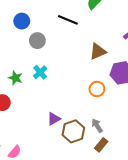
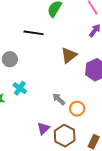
orange circle: (97, 89) -> (77, 109), moved
gray arrow: (97, 126) -> (59, 99), moved

